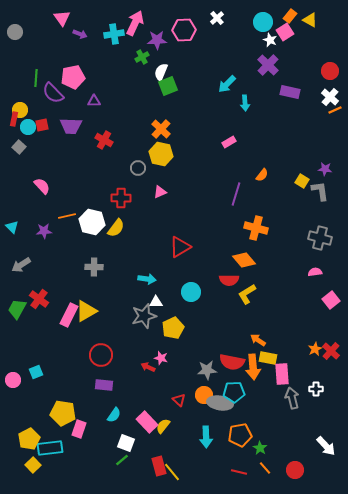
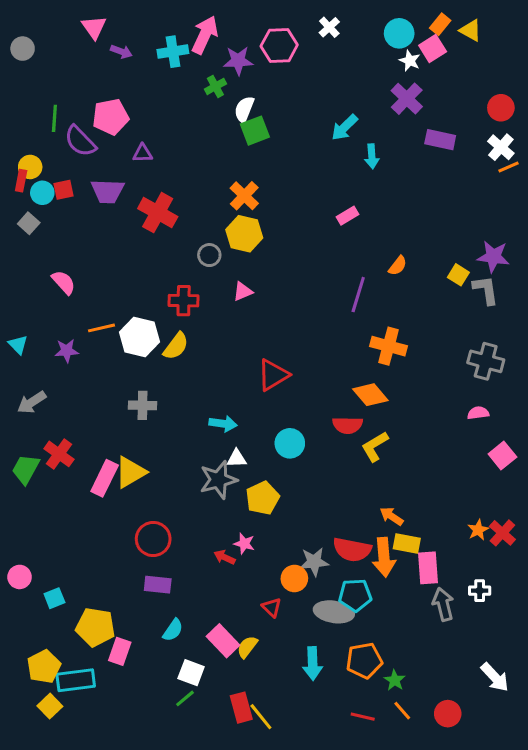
red cross: (104, 140) -> (158, 213), size x1.4
purple star: (325, 169) -> (493, 257), size x1.5
cyan square: (36, 372) -> (54, 598), moved
orange circle: (204, 395) -> (294, 578), moved

